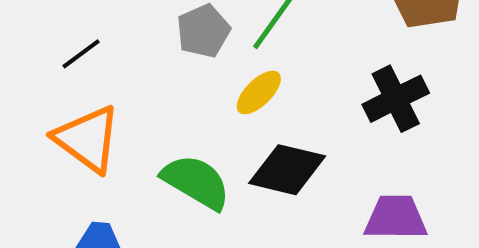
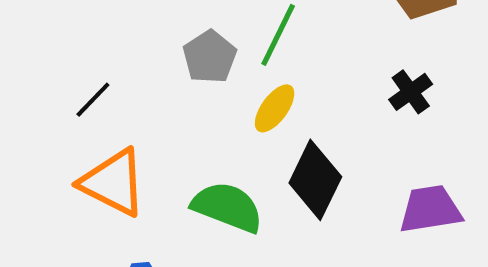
black cross: (396, 99) -> (411, 92), size x0.7
black diamond: (287, 170) -> (315, 180), turned -68

